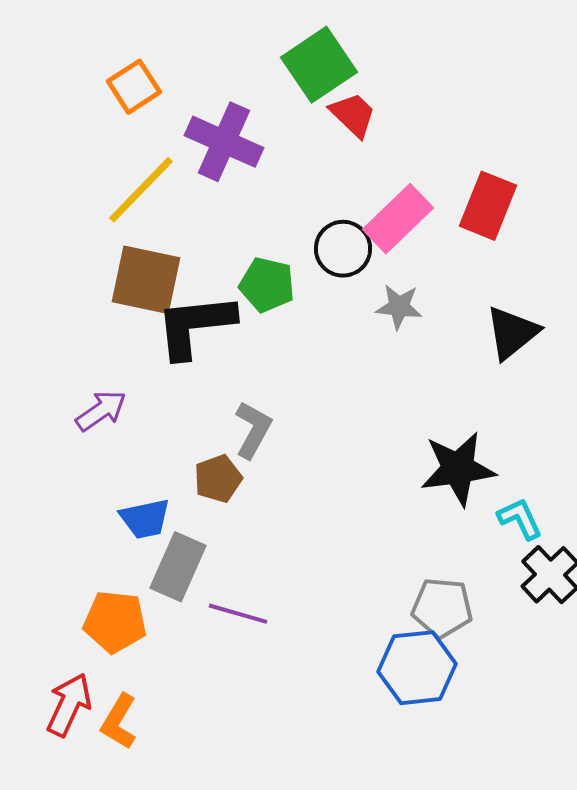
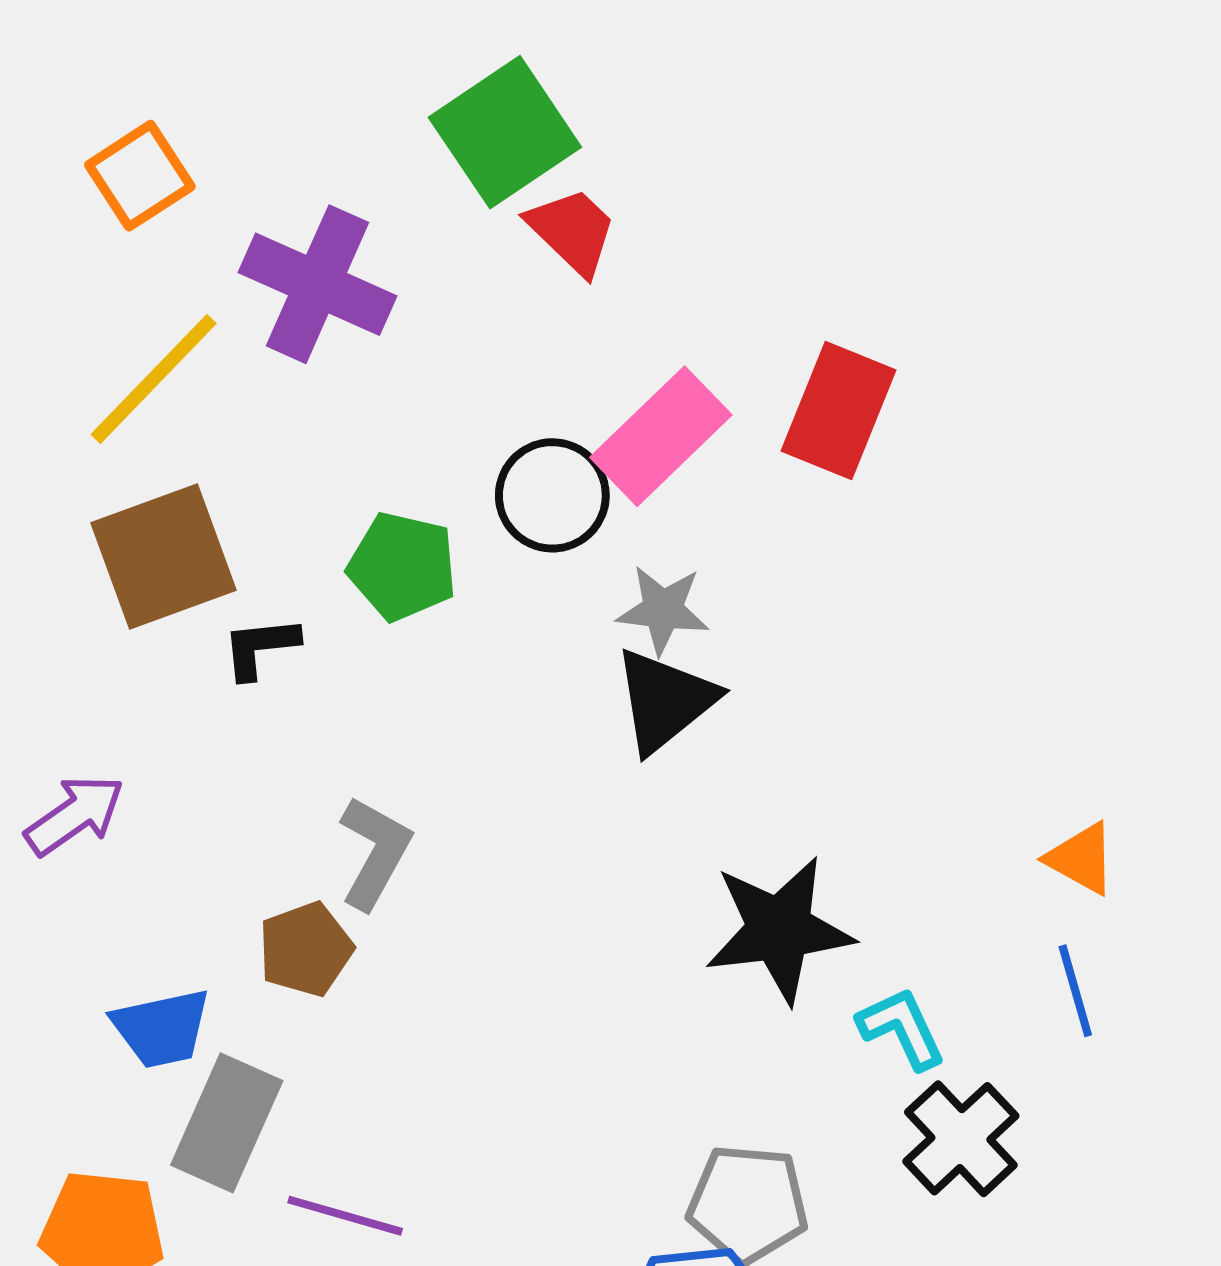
brown square: (146, 280) -> (164, 557), turned -32
black L-shape: (195, 326) -> (260, 647), size x0.5
black triangle: (512, 333) -> (665, 701), moved

